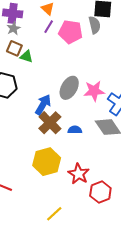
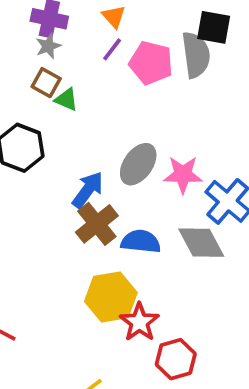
gray semicircle: (95, 25) -> (196, 55), size x1.4
blue semicircle: (75, 130) -> (141, 242), size x1.5
yellow hexagon: (47, 162) -> (111, 297), moved

